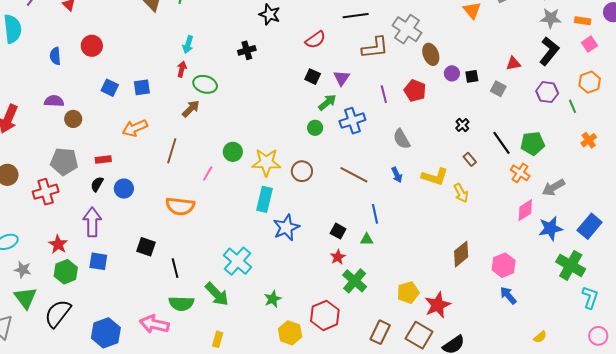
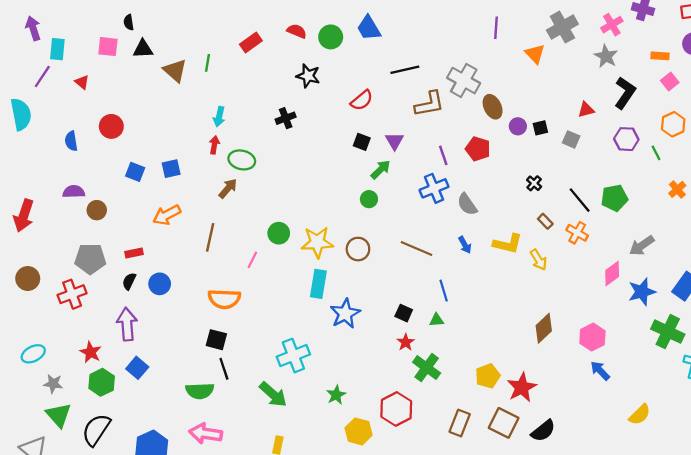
gray star: (551, 18) -> (606, 56), moved, turned 30
blue cross: (352, 121) -> (434, 188), moved
orange cross: (520, 173) -> (577, 233), moved
black square: (146, 247) -> (216, 340), moved
blue square: (98, 261) -> (137, 368), turned 36
cyan cross: (237, 261) -> (293, 356), turned 32
green semicircle: (181, 303) -> (200, 391), moved
yellow semicircle: (540, 337) -> (640, 415), size x1.5

